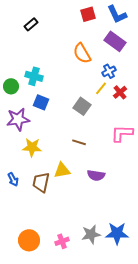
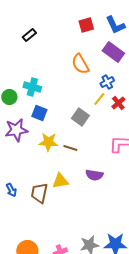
brown line: (79, 142) -> (70, 148), moved
yellow star: (32, 147) -> (48, 142), moved
purple semicircle: (96, 175) -> (94, 175), moved

